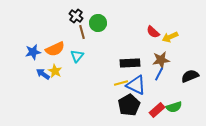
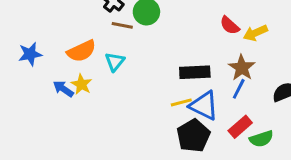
brown line: (82, 32) -> (122, 25), turned -64
blue star: (33, 52) -> (30, 54), moved
brown star: (161, 60) -> (242, 68), turned -30
red rectangle: (157, 110) -> (240, 127), moved

